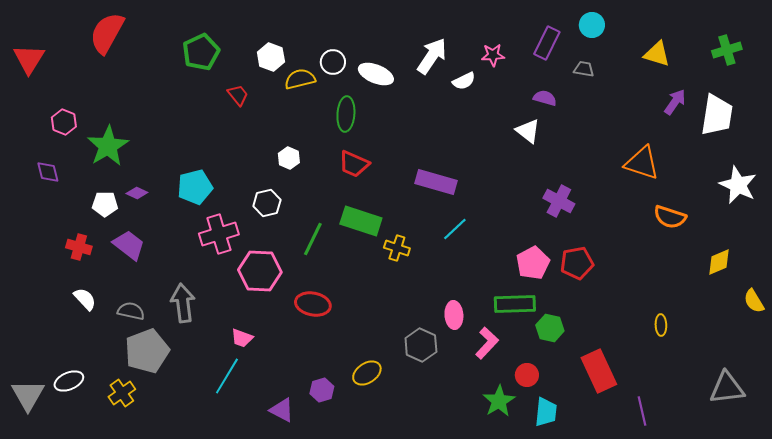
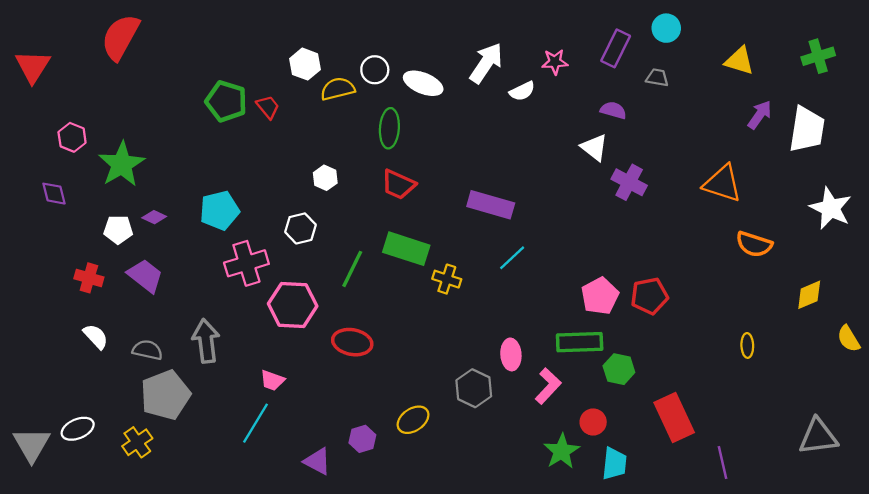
green pentagon: (201, 52) -> (226, 101), moved, turned -30
purple cross: (559, 201) -> (629, 182), moved
yellow ellipse: (661, 325) -> (747, 345), moved

